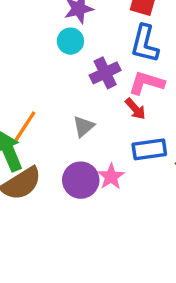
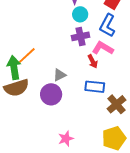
cyan circle: (70, 41) -> (80, 14), moved
gray triangle: (83, 126) -> (60, 75), moved
pink star: (111, 177) -> (66, 139), moved

